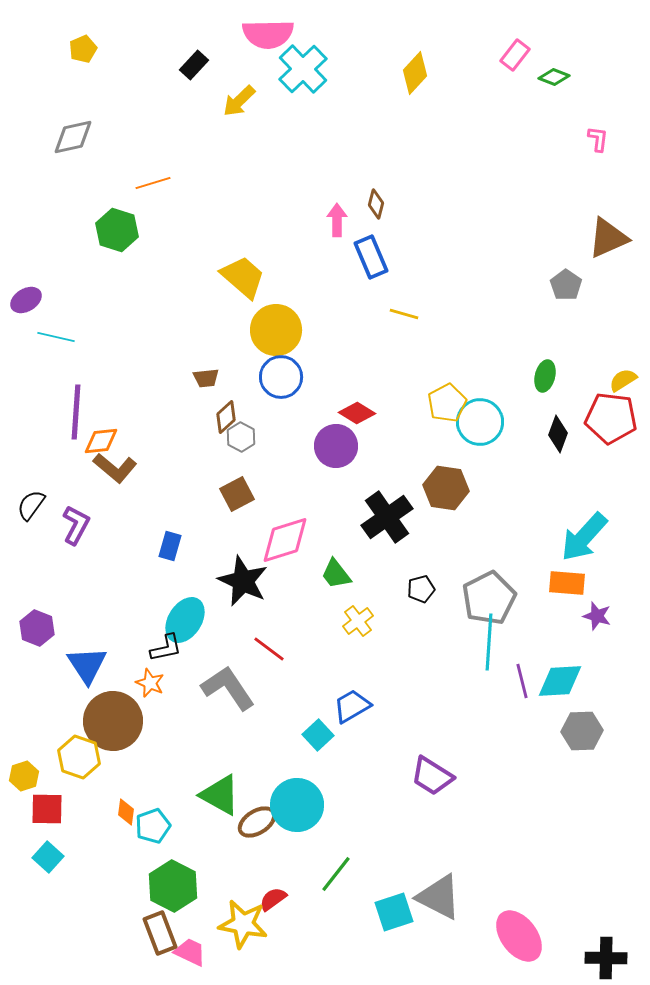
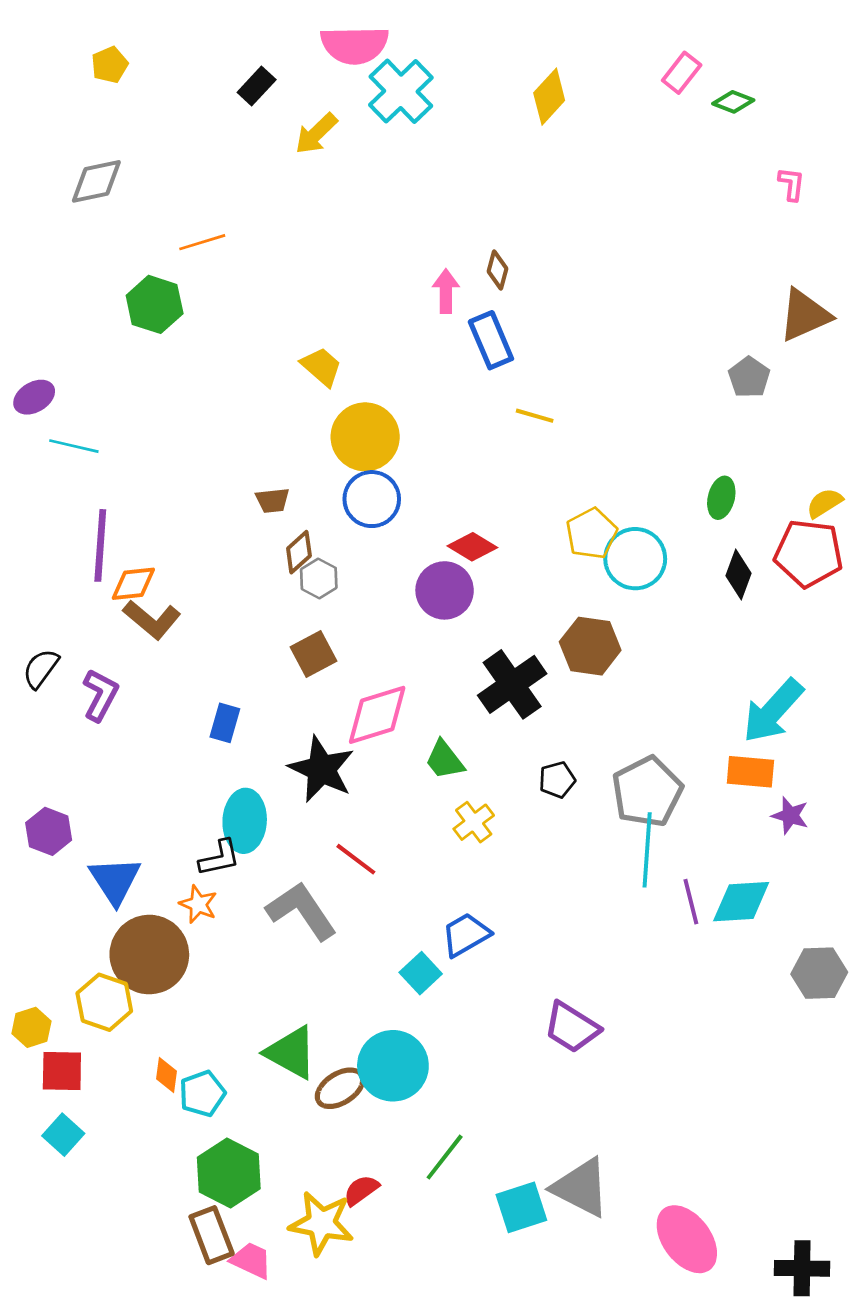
yellow trapezoid: (243, 277) -> (321, 367), size x0.7
cyan ellipse: (185, 620) -> (245, 821), turned -30
gray hexagon: (582, 731) -> (819, 973), moved

